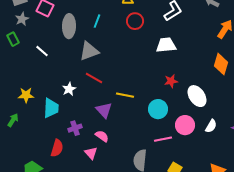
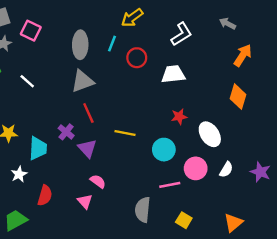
cyan line: (97, 21) -> (112, 44), moved
red circle: (135, 21) -> (137, 58), moved
gray ellipse: (69, 26) -> (80, 45), moved
red line: (94, 78) -> (88, 113), turned 36
white star: (69, 89) -> (19, 174), moved
purple triangle: (104, 110) -> (87, 148), moved
purple cross: (75, 128) -> (66, 132), moved, turned -32

